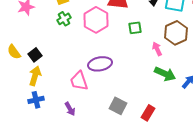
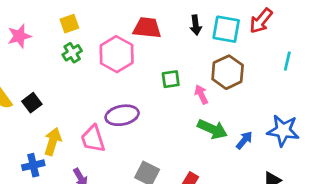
green square: (135, 28) -> (171, 79), moved
yellow arrow: (35, 76) -> (53, 142), moved

